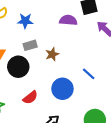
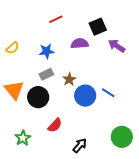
blue star: (25, 21) -> (47, 51), moved
blue circle: (62, 89) -> (85, 96), moved

